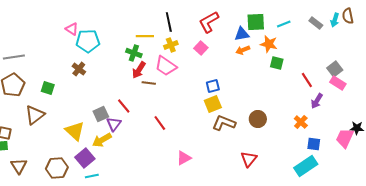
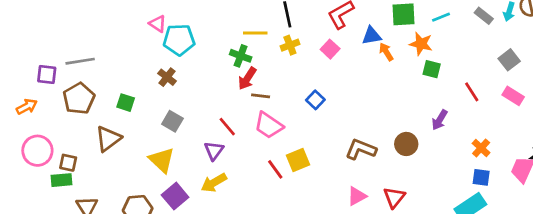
blue triangle: (242, 34) -> (371, 36), moved
orange arrow: (243, 50) -> (386, 52), turned 80
pink trapezoid: (166, 66) -> (269, 125), moved
gray square: (335, 69) -> (509, 60), moved
blue square: (213, 86) -> (315, 100), moved, turned -32
purple arrow: (317, 101) -> (440, 120), moved
yellow square: (213, 104) -> (298, 160), moved
gray square: (101, 114) -> (172, 121), moved, turned -35
orange cross: (301, 122) -> (481, 148), moved
red line: (160, 123) -> (275, 169), moved
yellow arrow: (102, 140) -> (214, 183), moved
pink triangle: (184, 158) -> (357, 196), moved

